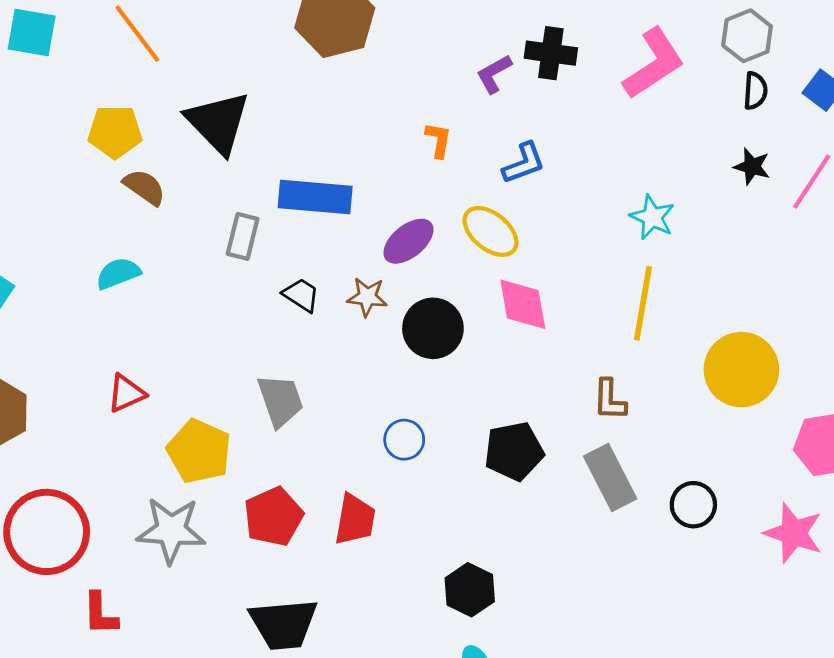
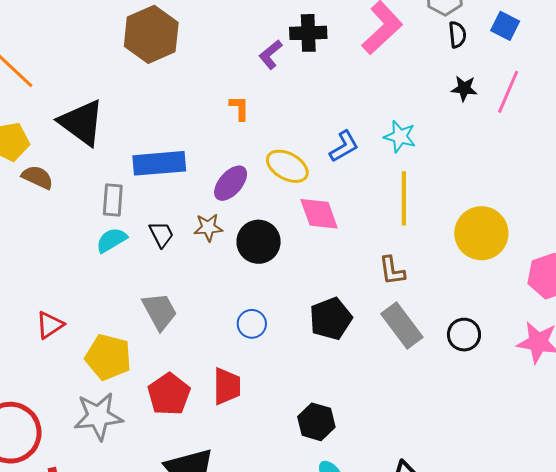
blue L-shape: (524, 163) -> (344, 146), moved
cyan semicircle: (118, 273) -> (111, 240), moved
black trapezoid: (301, 295) -> (161, 234), turned 40

